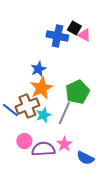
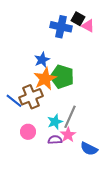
green pentagon: (77, 92) -> (62, 77), moved, turned -30
gray line: (64, 113) -> (70, 117), moved
cyan star: (43, 115) -> (55, 122), moved
purple semicircle: (43, 149) -> (55, 140), moved, size x0.6

